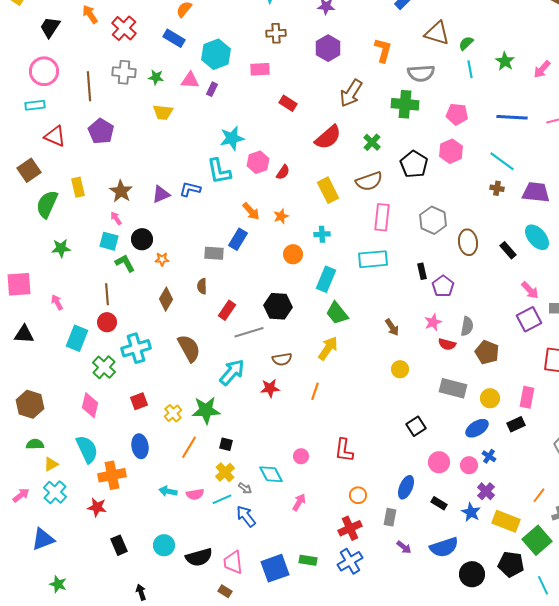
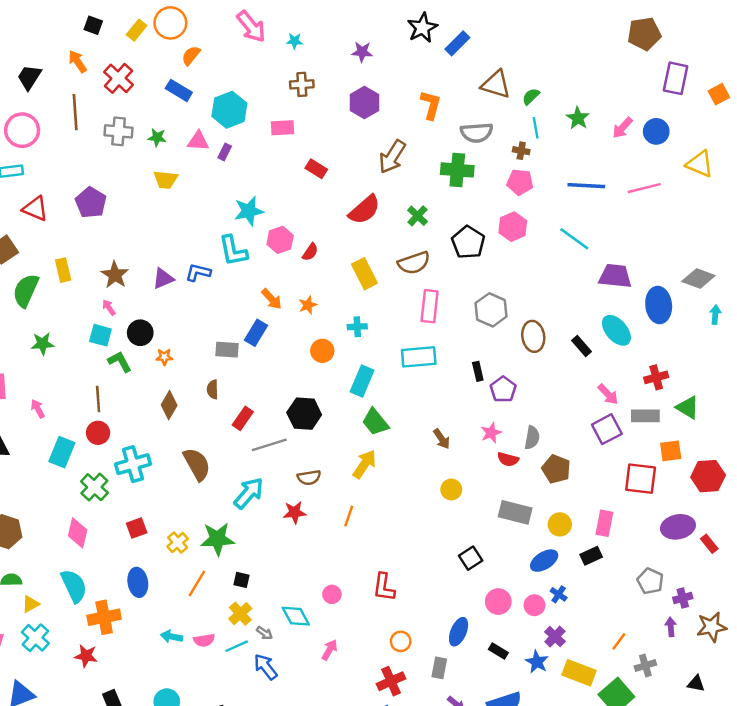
brown line: (89, 86) -> (75, 112), moved
brown cross: (497, 188) -> (521, 151), moved

